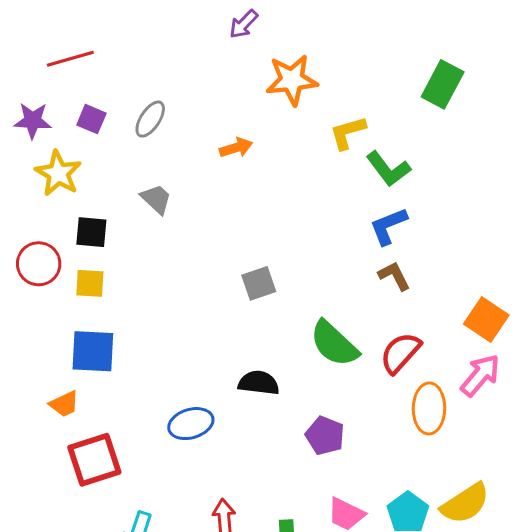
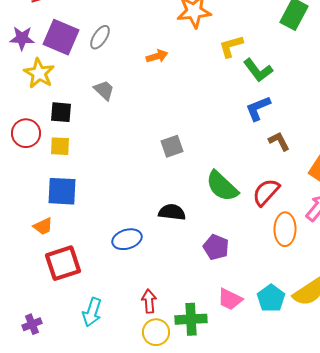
purple square: (91, 119) -> (61, 37), size x1.8
brown L-shape: (394, 276) -> (279, 141), moved

